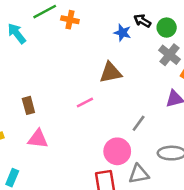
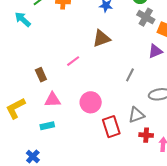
pink line: (85, 102) -> (73, 61), moved
pink circle: (117, 151) -> (91, 102), moved
cyan rectangle: (12, 178) -> (47, 126), moved, turned 64

